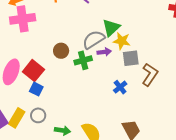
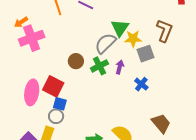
purple arrow: (104, 52) -> (120, 67), moved, turned -56
brown L-shape: (150, 75) -> (164, 31), moved
gray circle: (38, 115) -> (56, 116), moved

